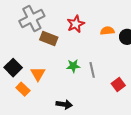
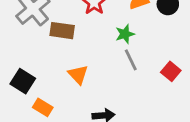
green star: (73, 66) -> (125, 34), moved
orange triangle: (38, 74) -> (78, 75), moved

